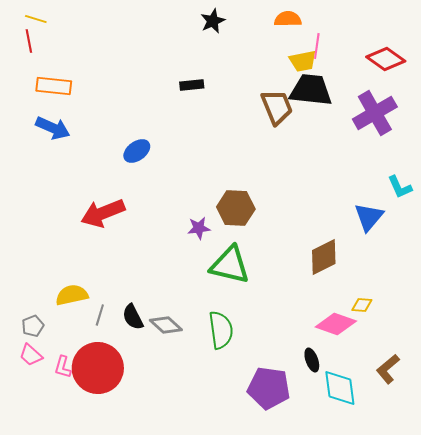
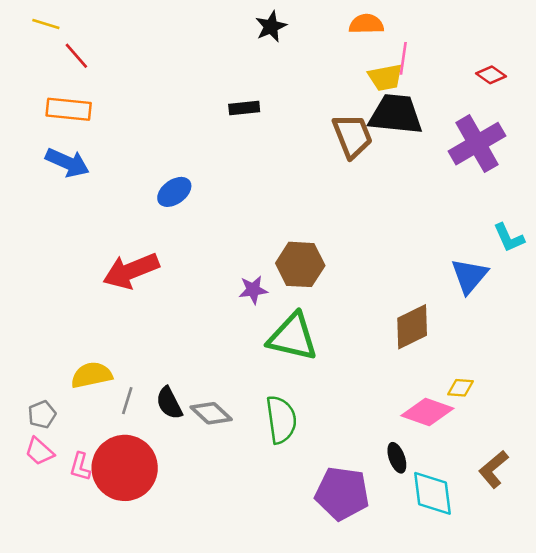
red line: (29, 41) -> (76, 56), moved, turned -30
red diamond: (386, 59) -> (491, 75), size x0.6

